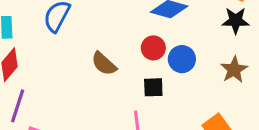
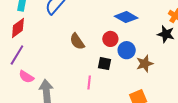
brown star: (234, 70) -> (145, 64), moved

